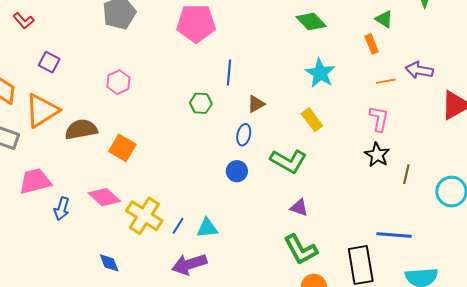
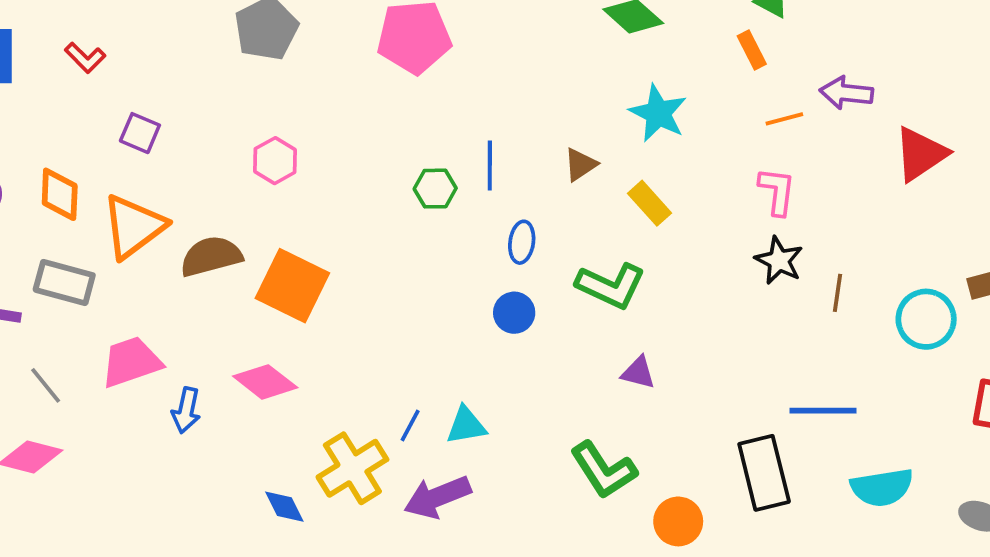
blue line: (229, 72) -> (490, 166), moved
brown triangle: (256, 104) -> (580, 165), moved
orange square: (122, 148) -> (292, 286), size x1.4
yellow cross: (144, 216) -> (352, 468), moved, turned 30
green L-shape: (301, 250) -> (604, 470), moved

